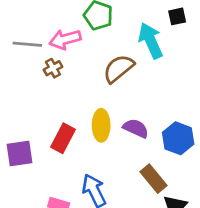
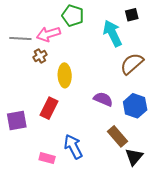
brown semicircle: (119, 69) -> (132, 64), moved
yellow ellipse: (101, 125) -> (65, 75), moved

